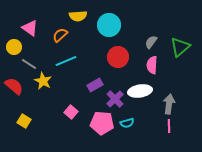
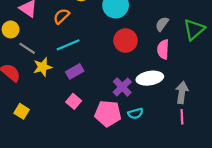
yellow star: (43, 81) -> (43, 67), turned 30
purple rectangle: (95, 85) -> (75, 71), moved

